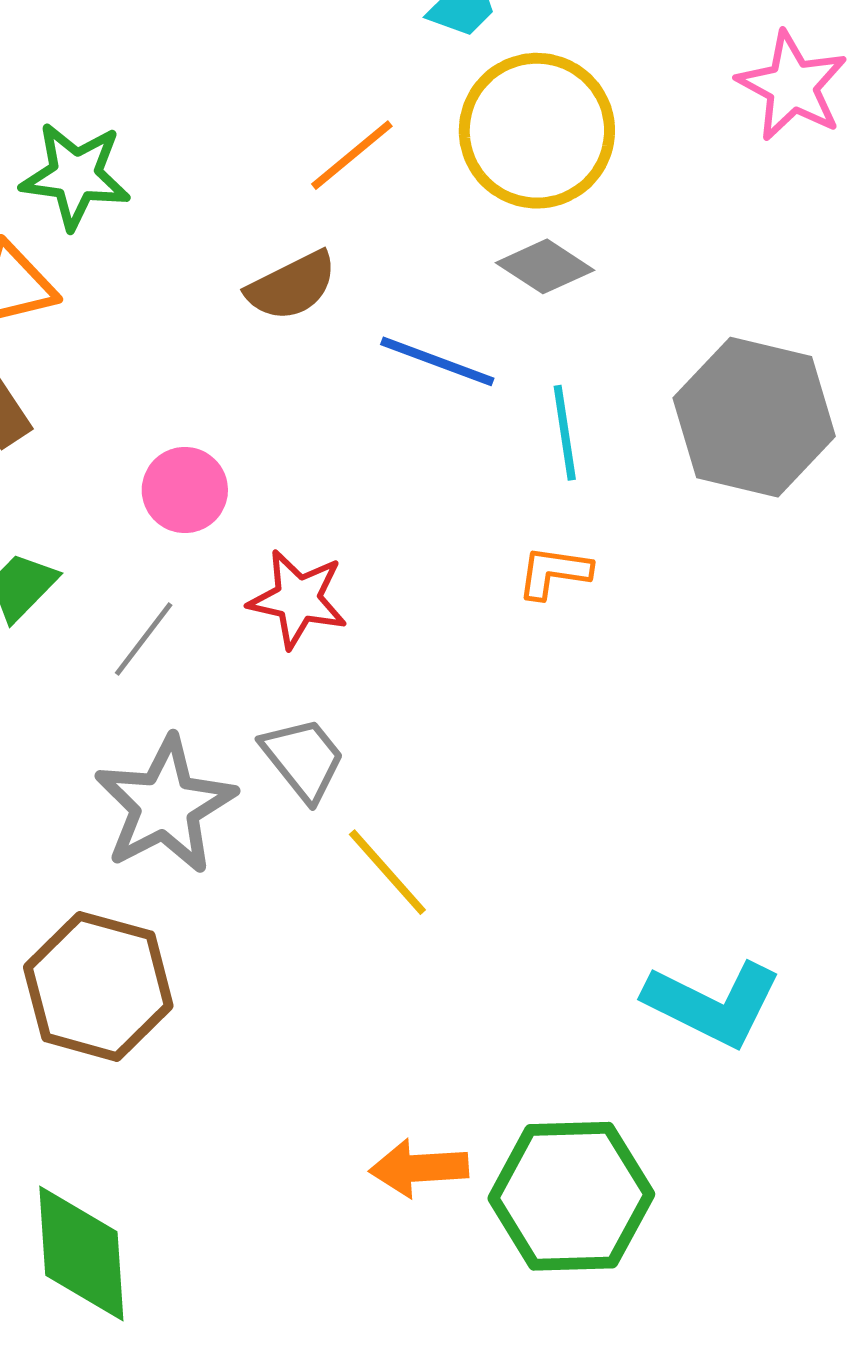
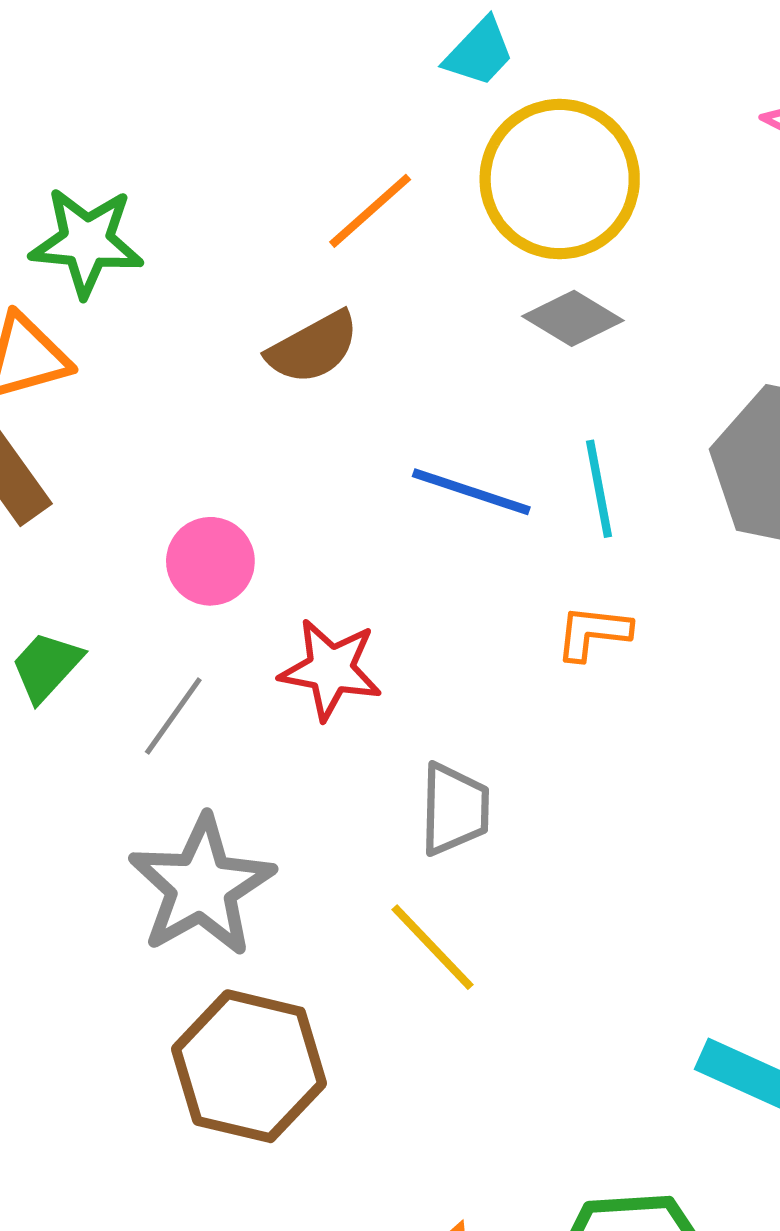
blue line: (437, 361) -> (471, 492), moved
gray trapezoid: (303, 759) -> (454, 809), moved, turned 42
brown hexagon: (98, 986) -> (249, 1066), moved

